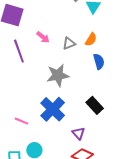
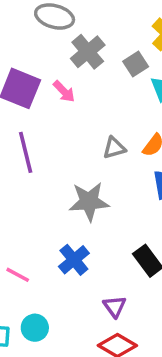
pink arrow: (43, 37) -> (64, 91), moved
blue cross: (53, 109) -> (74, 260), size x0.7

